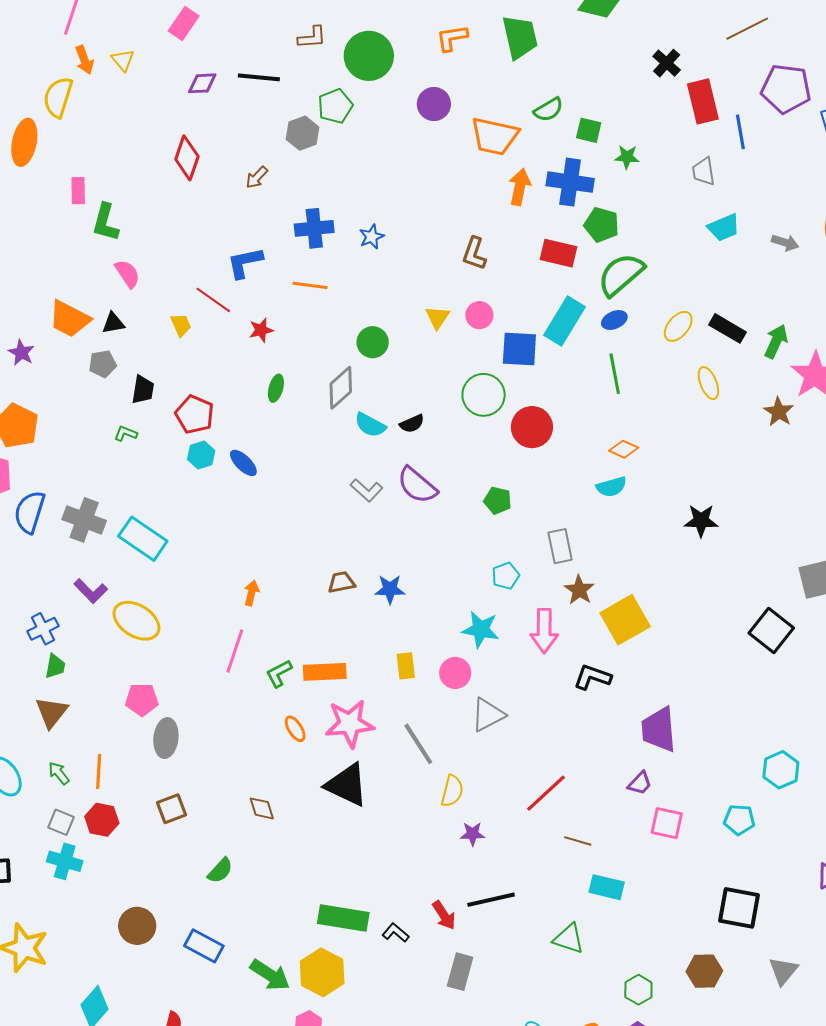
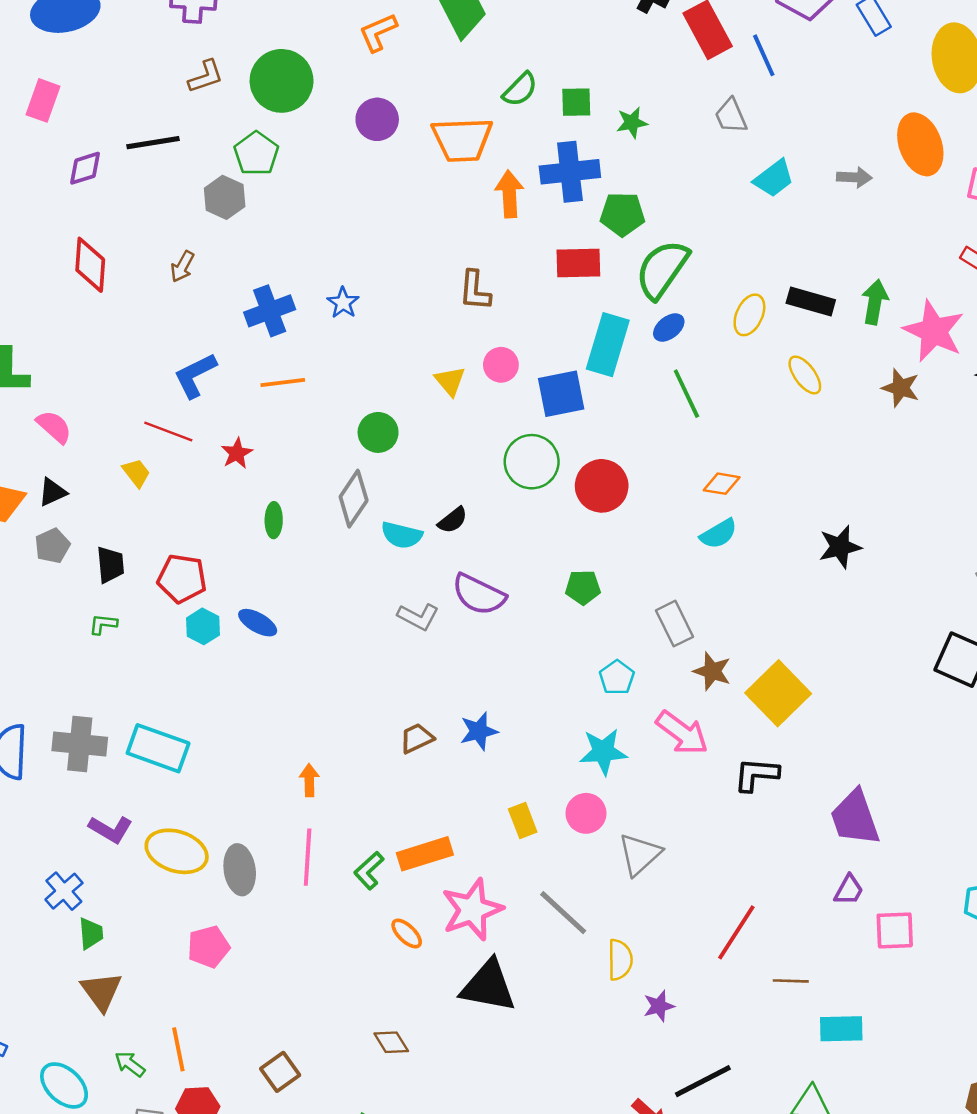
pink arrow: (544, 631) -> (682, 733), turned -39
gray ellipse: (166, 738) -> (240, 870), moved

